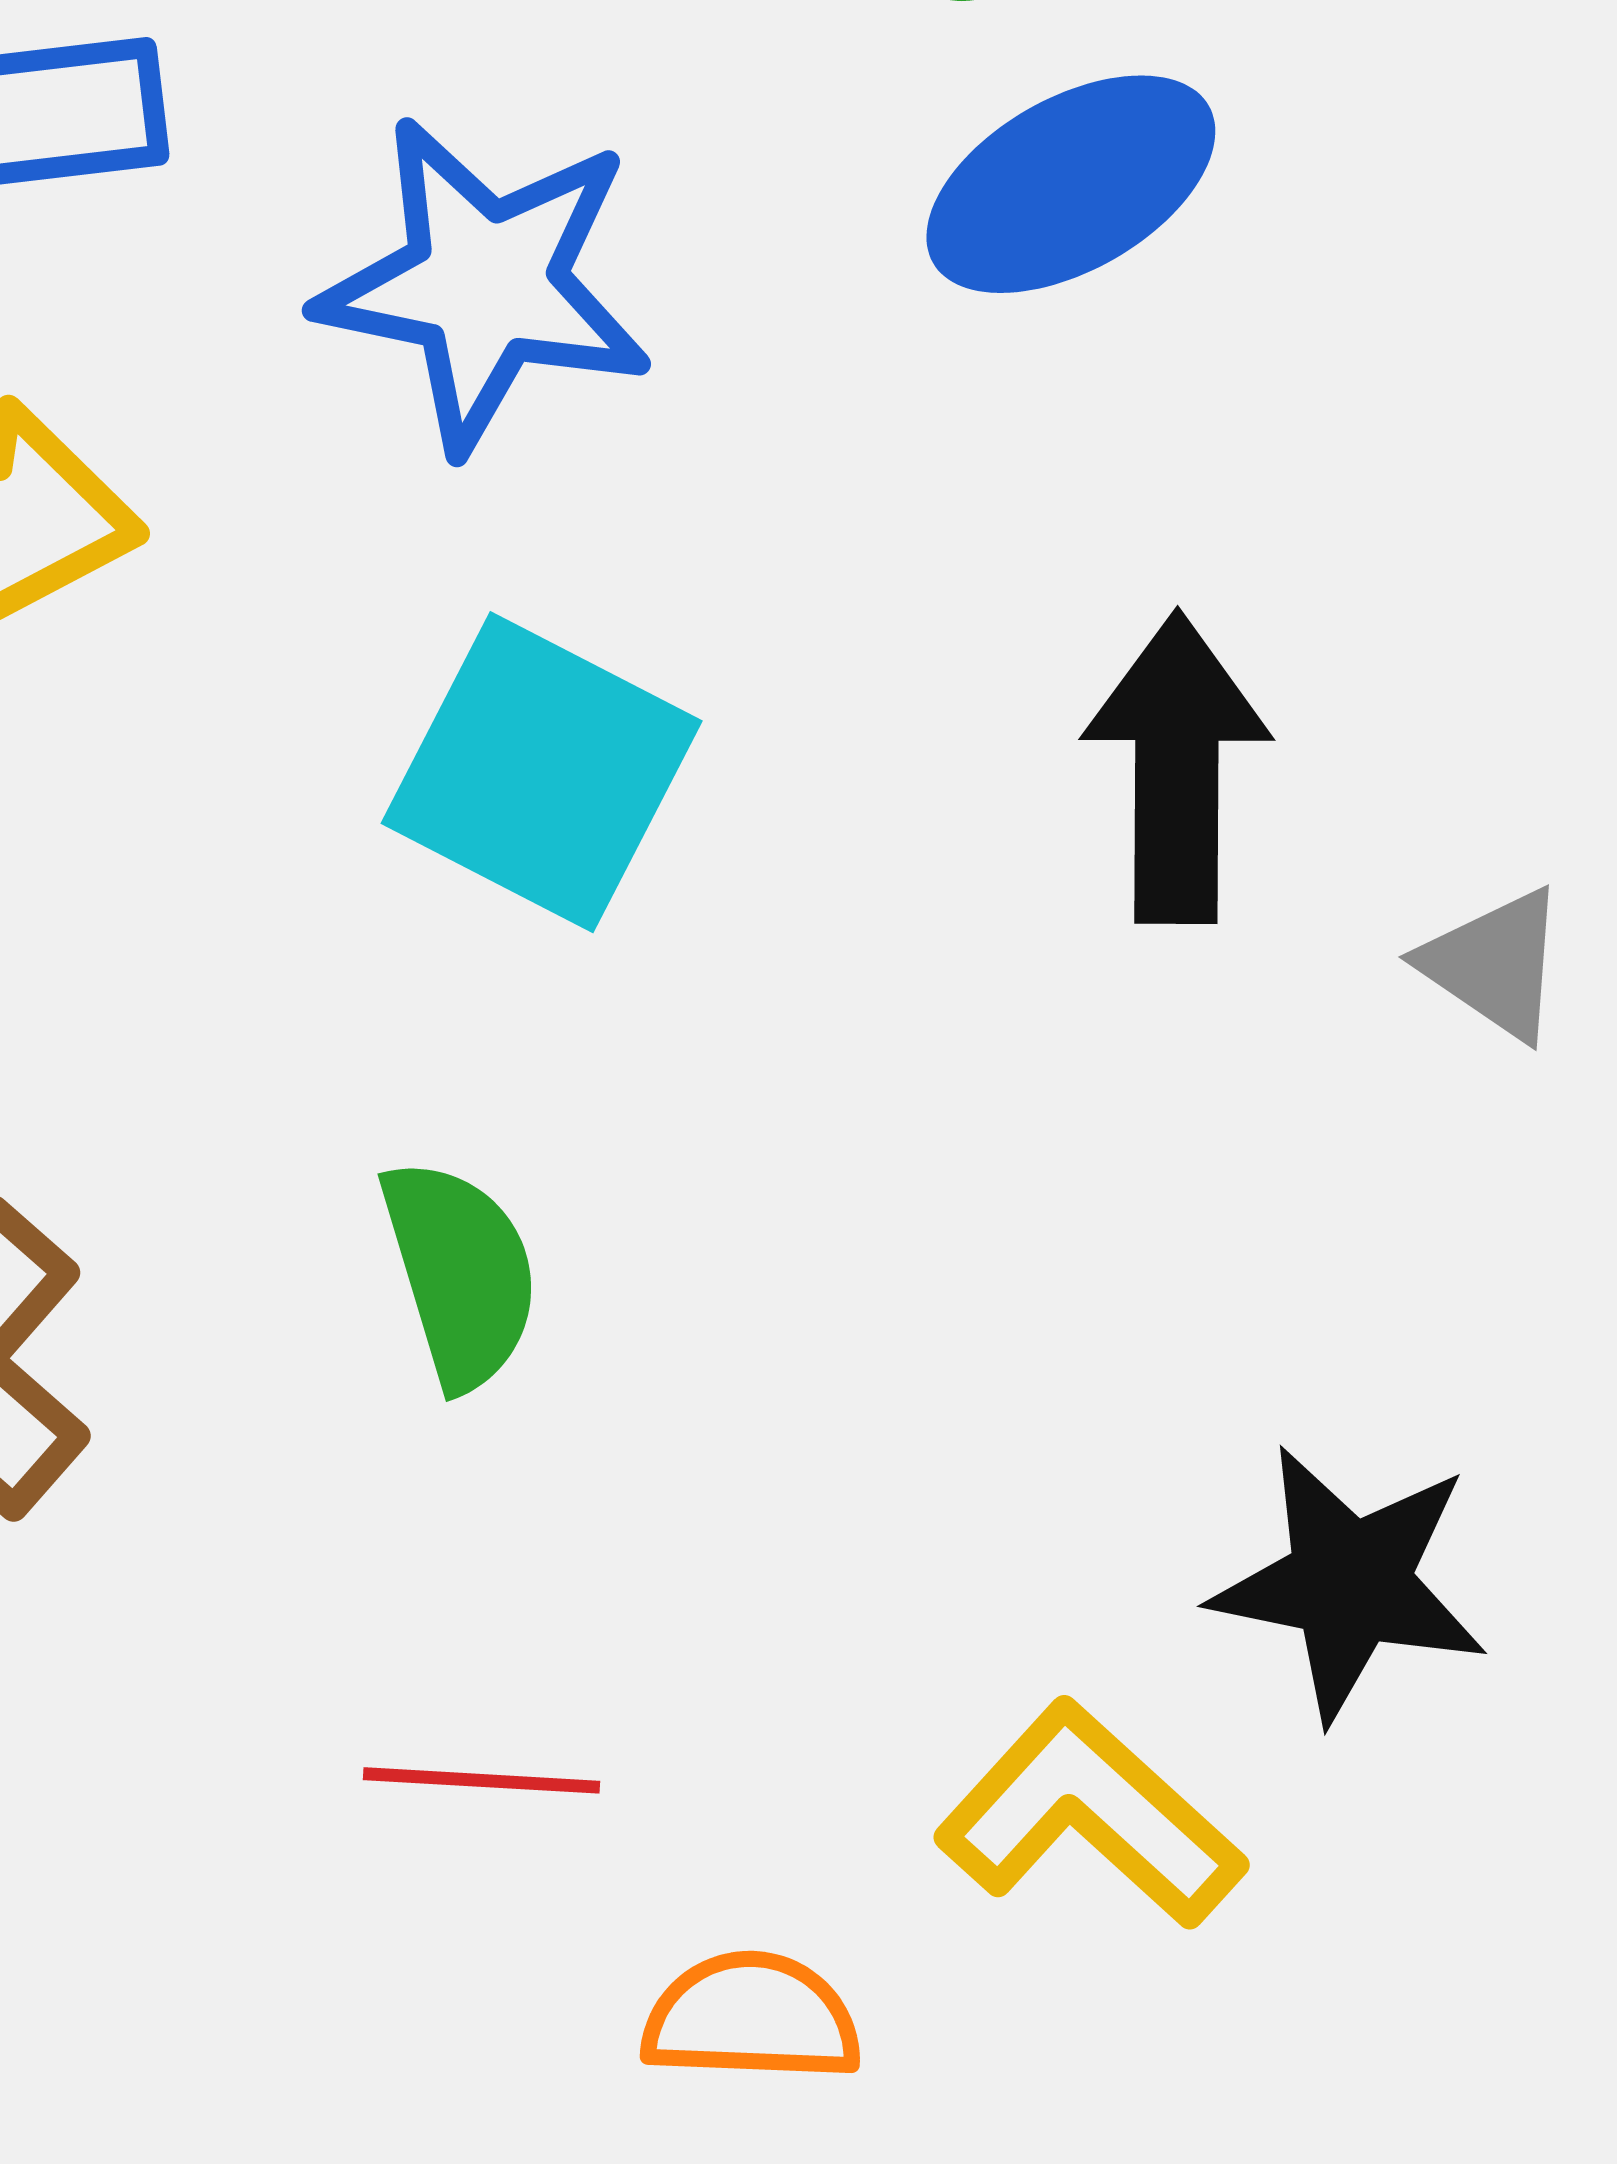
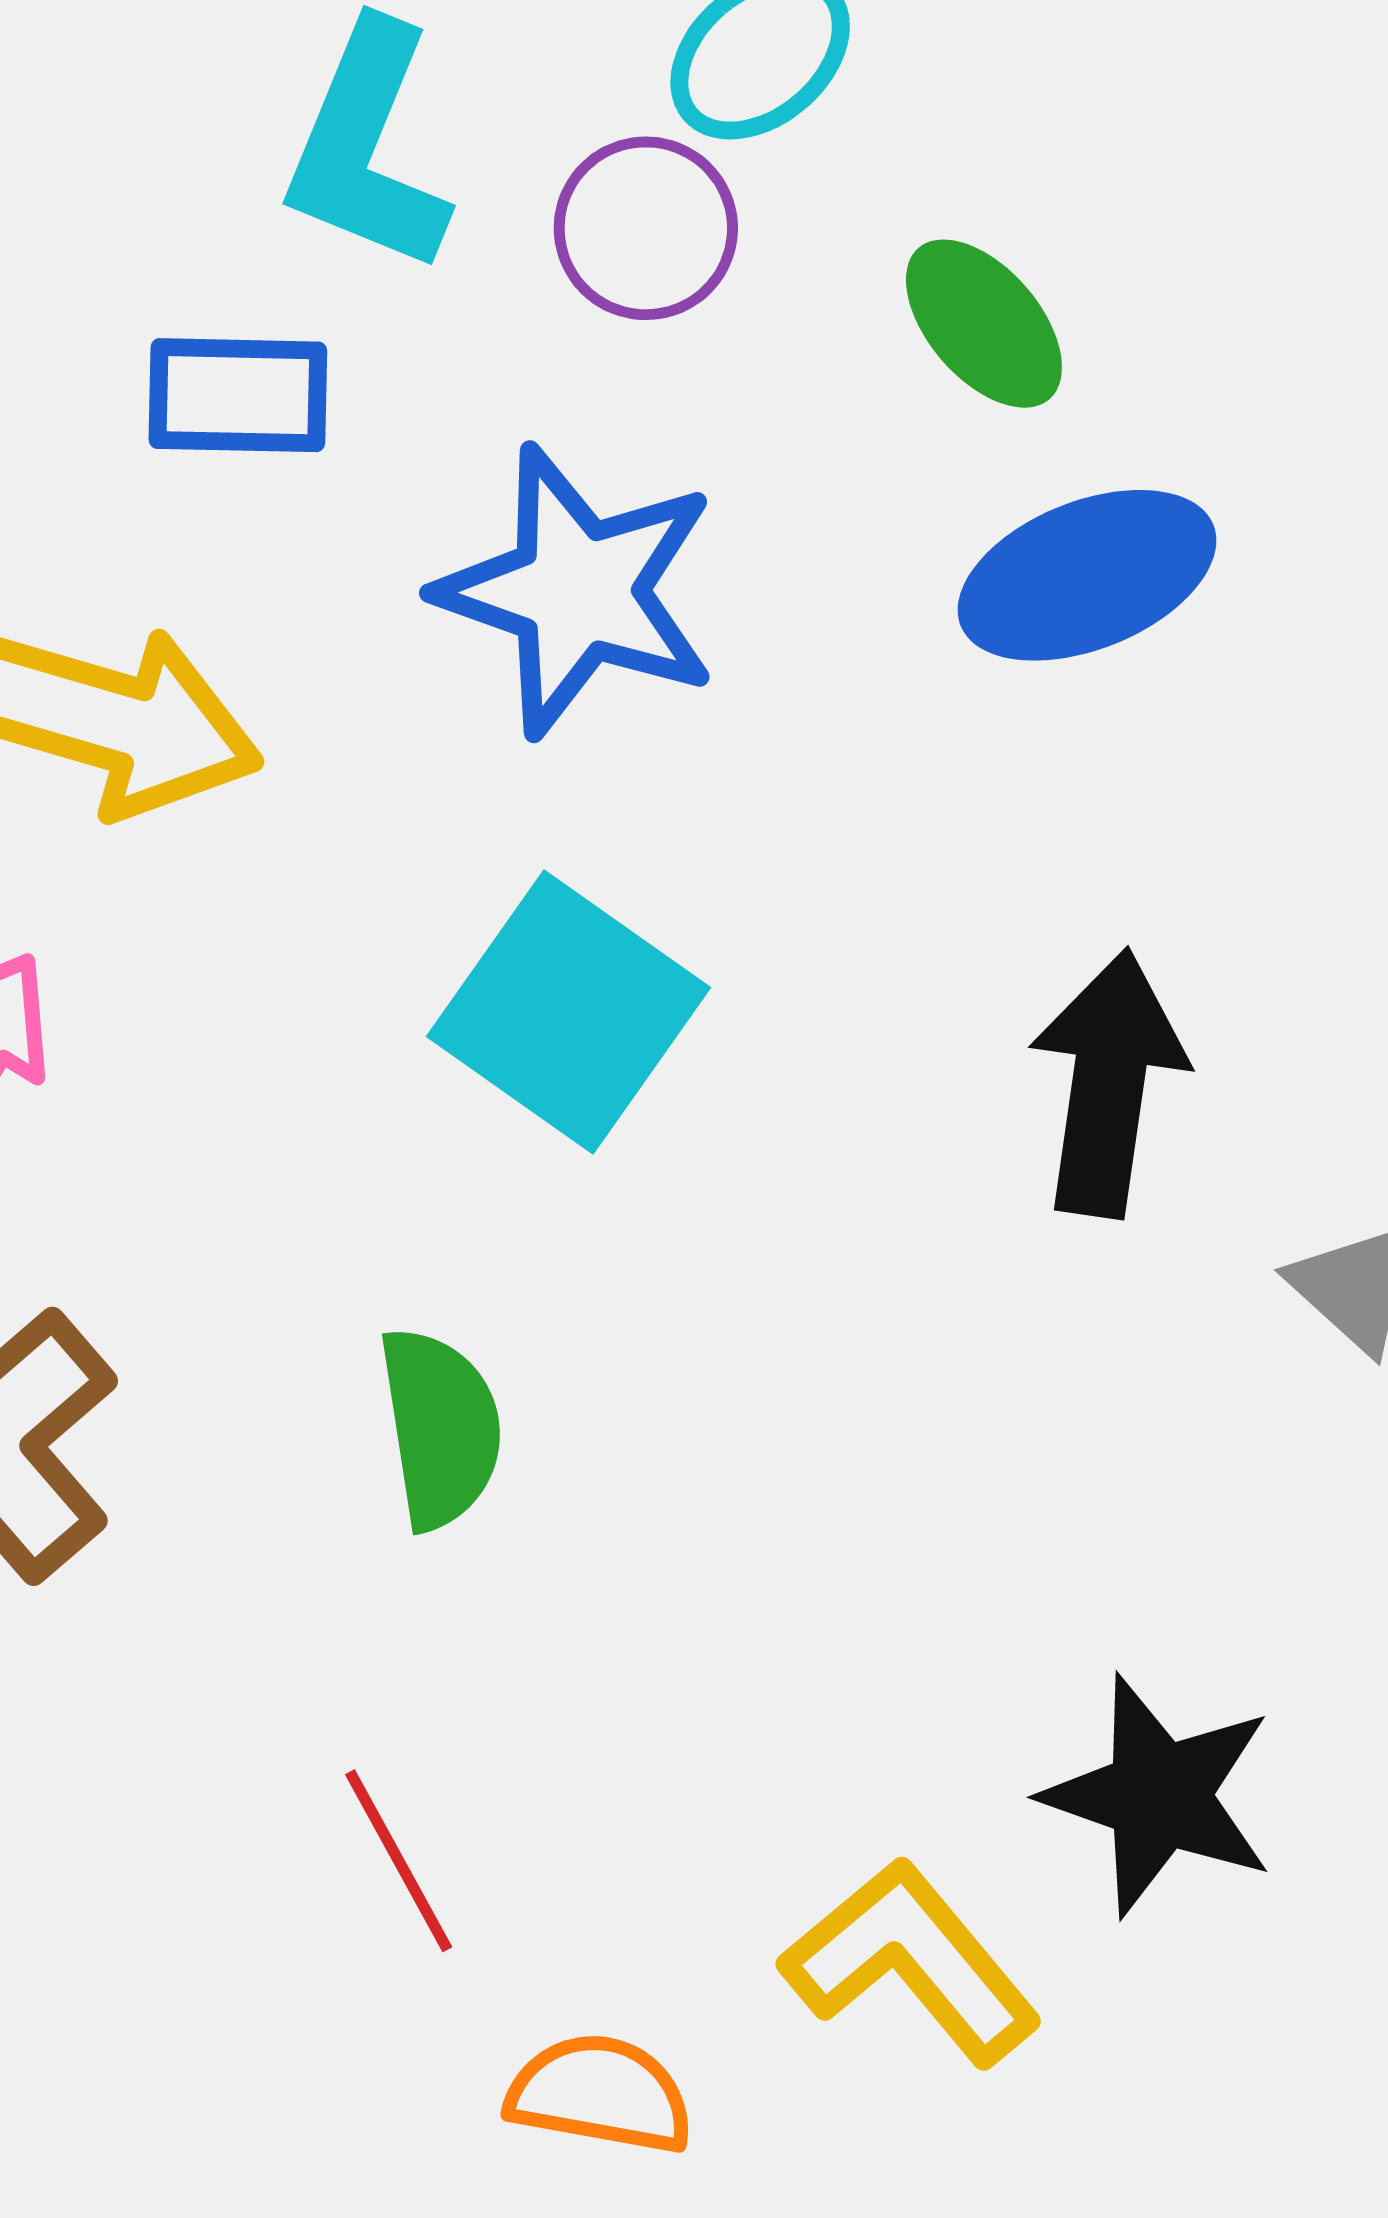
red line: (481, 1780) -> (399, 1861), turned 50

